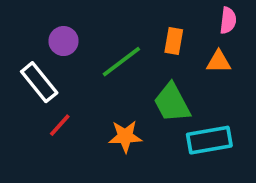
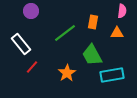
purple circle: (64, 41) -> (31, 11), moved
orange star: (125, 136) -> (67, 73), turned -30

